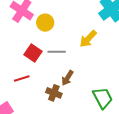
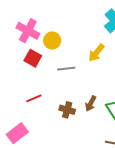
red square: (33, 53) -> (33, 58), moved
brown arrow: (67, 78) -> (91, 103), moved

